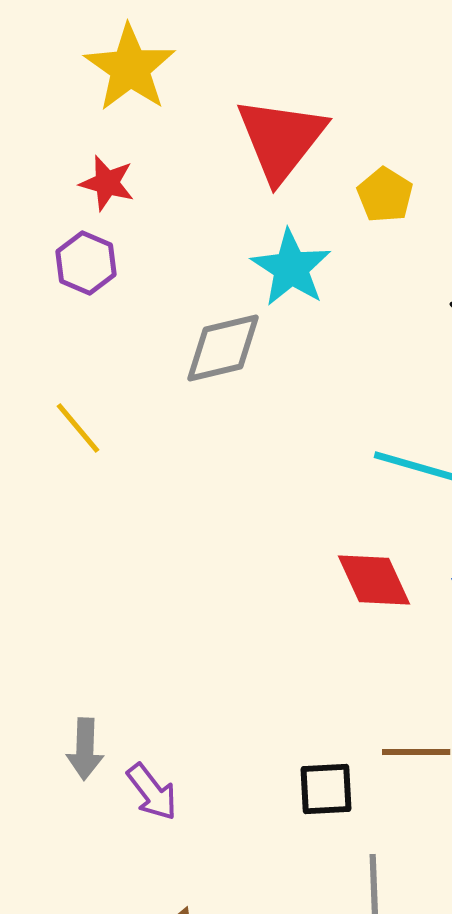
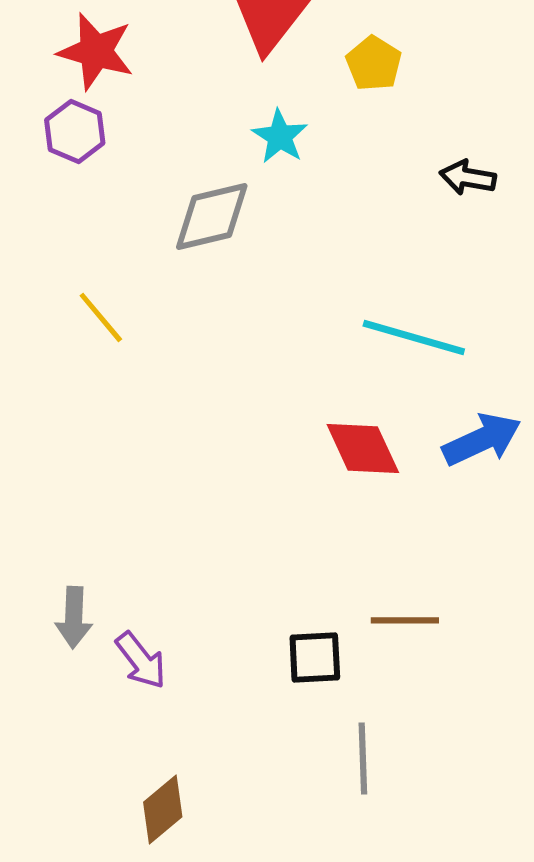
red star: (107, 183) -> (96, 51), size x1.4
cyan star: (291, 268) -> (280, 136), size x0.7
yellow line: (78, 428) -> (101, 317), moved

